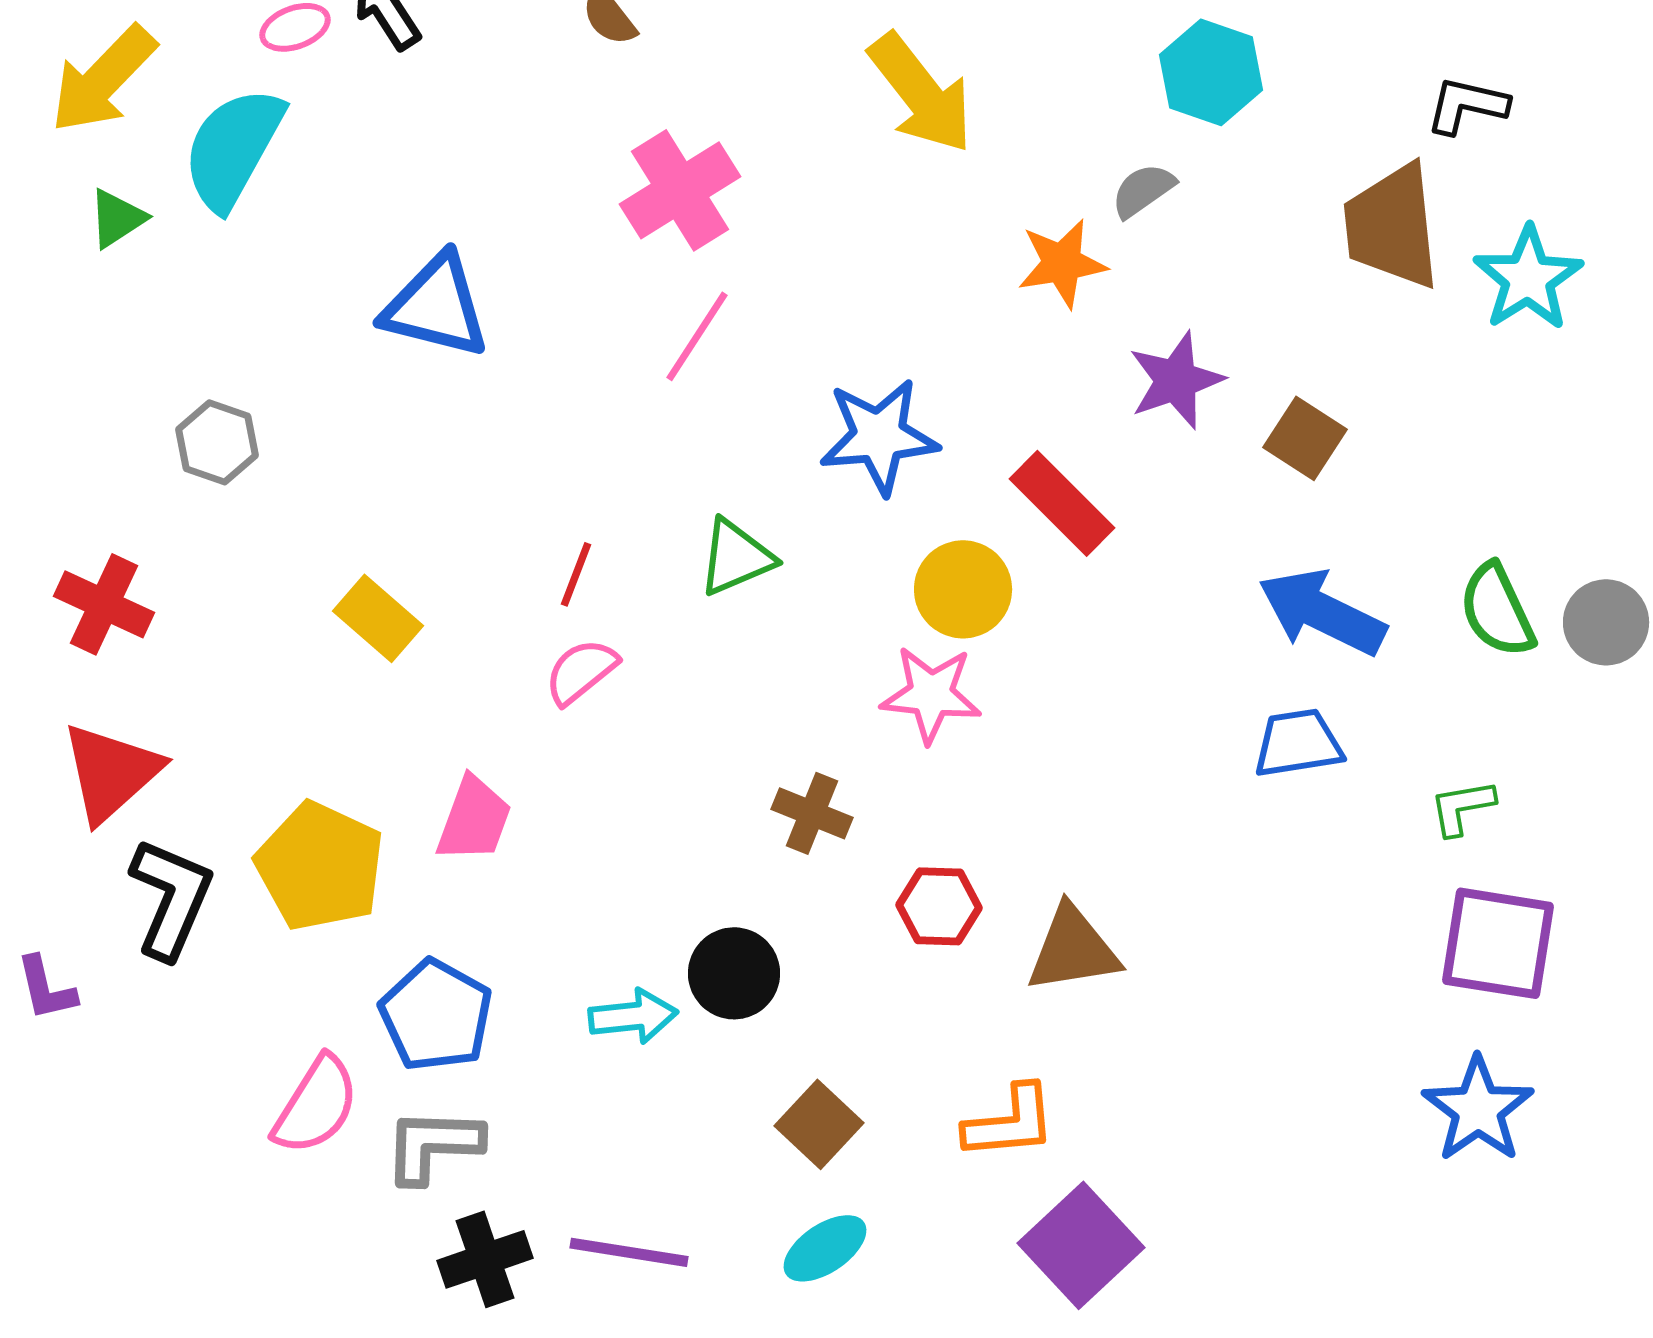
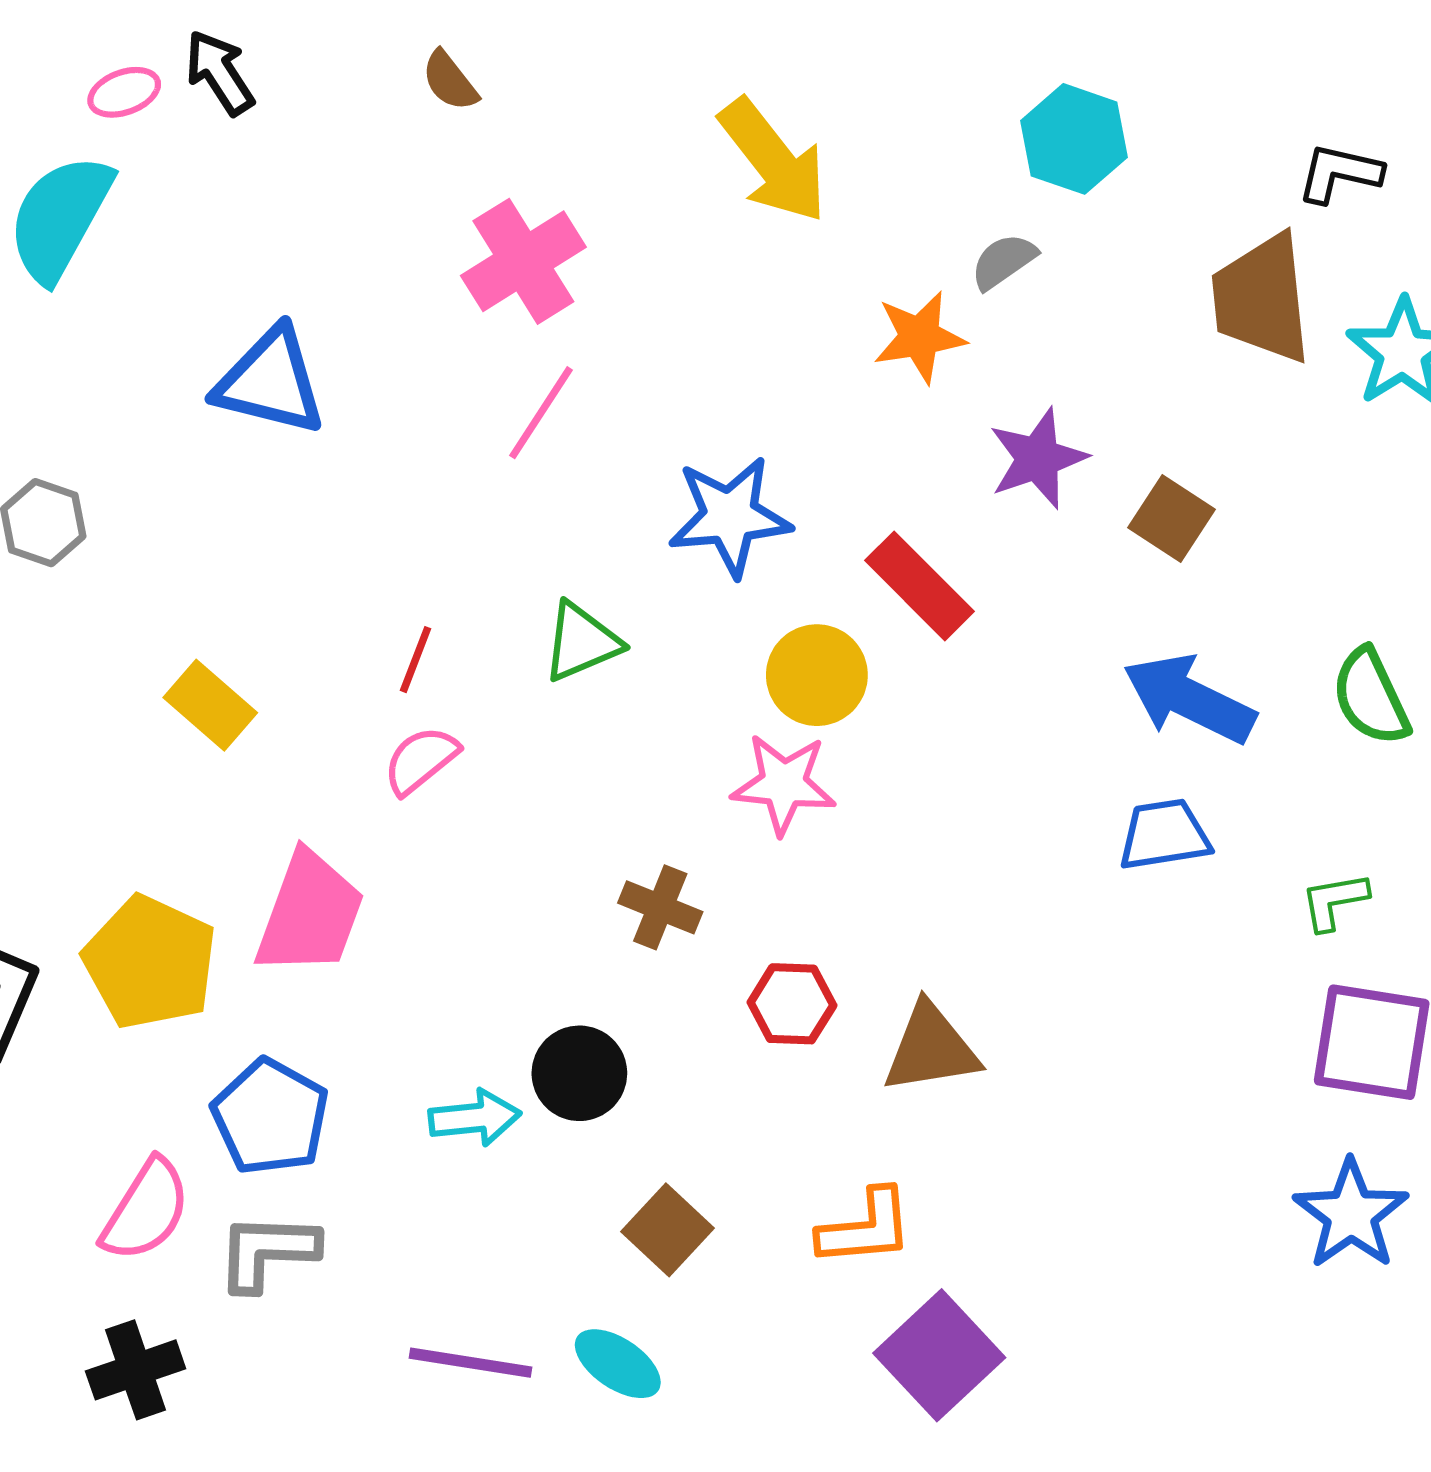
pink trapezoid: (474, 819) -> (310, 914), size x1.4
cyan ellipse: (825, 1248) -> (618, 1364), moved, turned 68
black cross: (485, 1259) -> (136, 1370), moved

